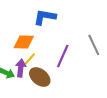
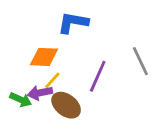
purple arrow: (21, 68) -> (40, 93), turned -108

